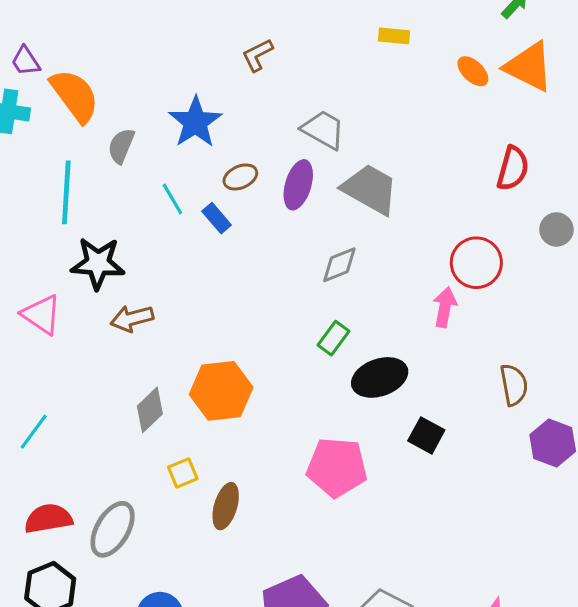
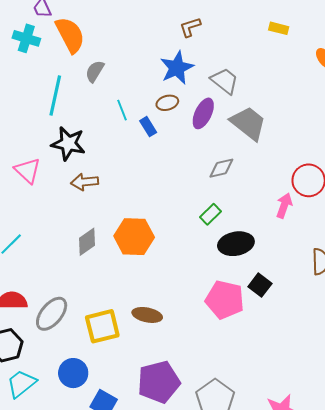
blue star: (195, 122) -> (177, 68), moved
pink pentagon: (337, 467) -> (225, 300), moved
yellow square: (183, 473) -> (102, 326), moved, size x1.8
brown ellipse: (226, 506) -> (147, 315), moved, turned 76

